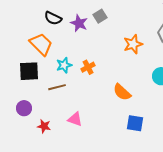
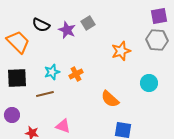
orange trapezoid: (41, 44) -> (18, 42), moved

